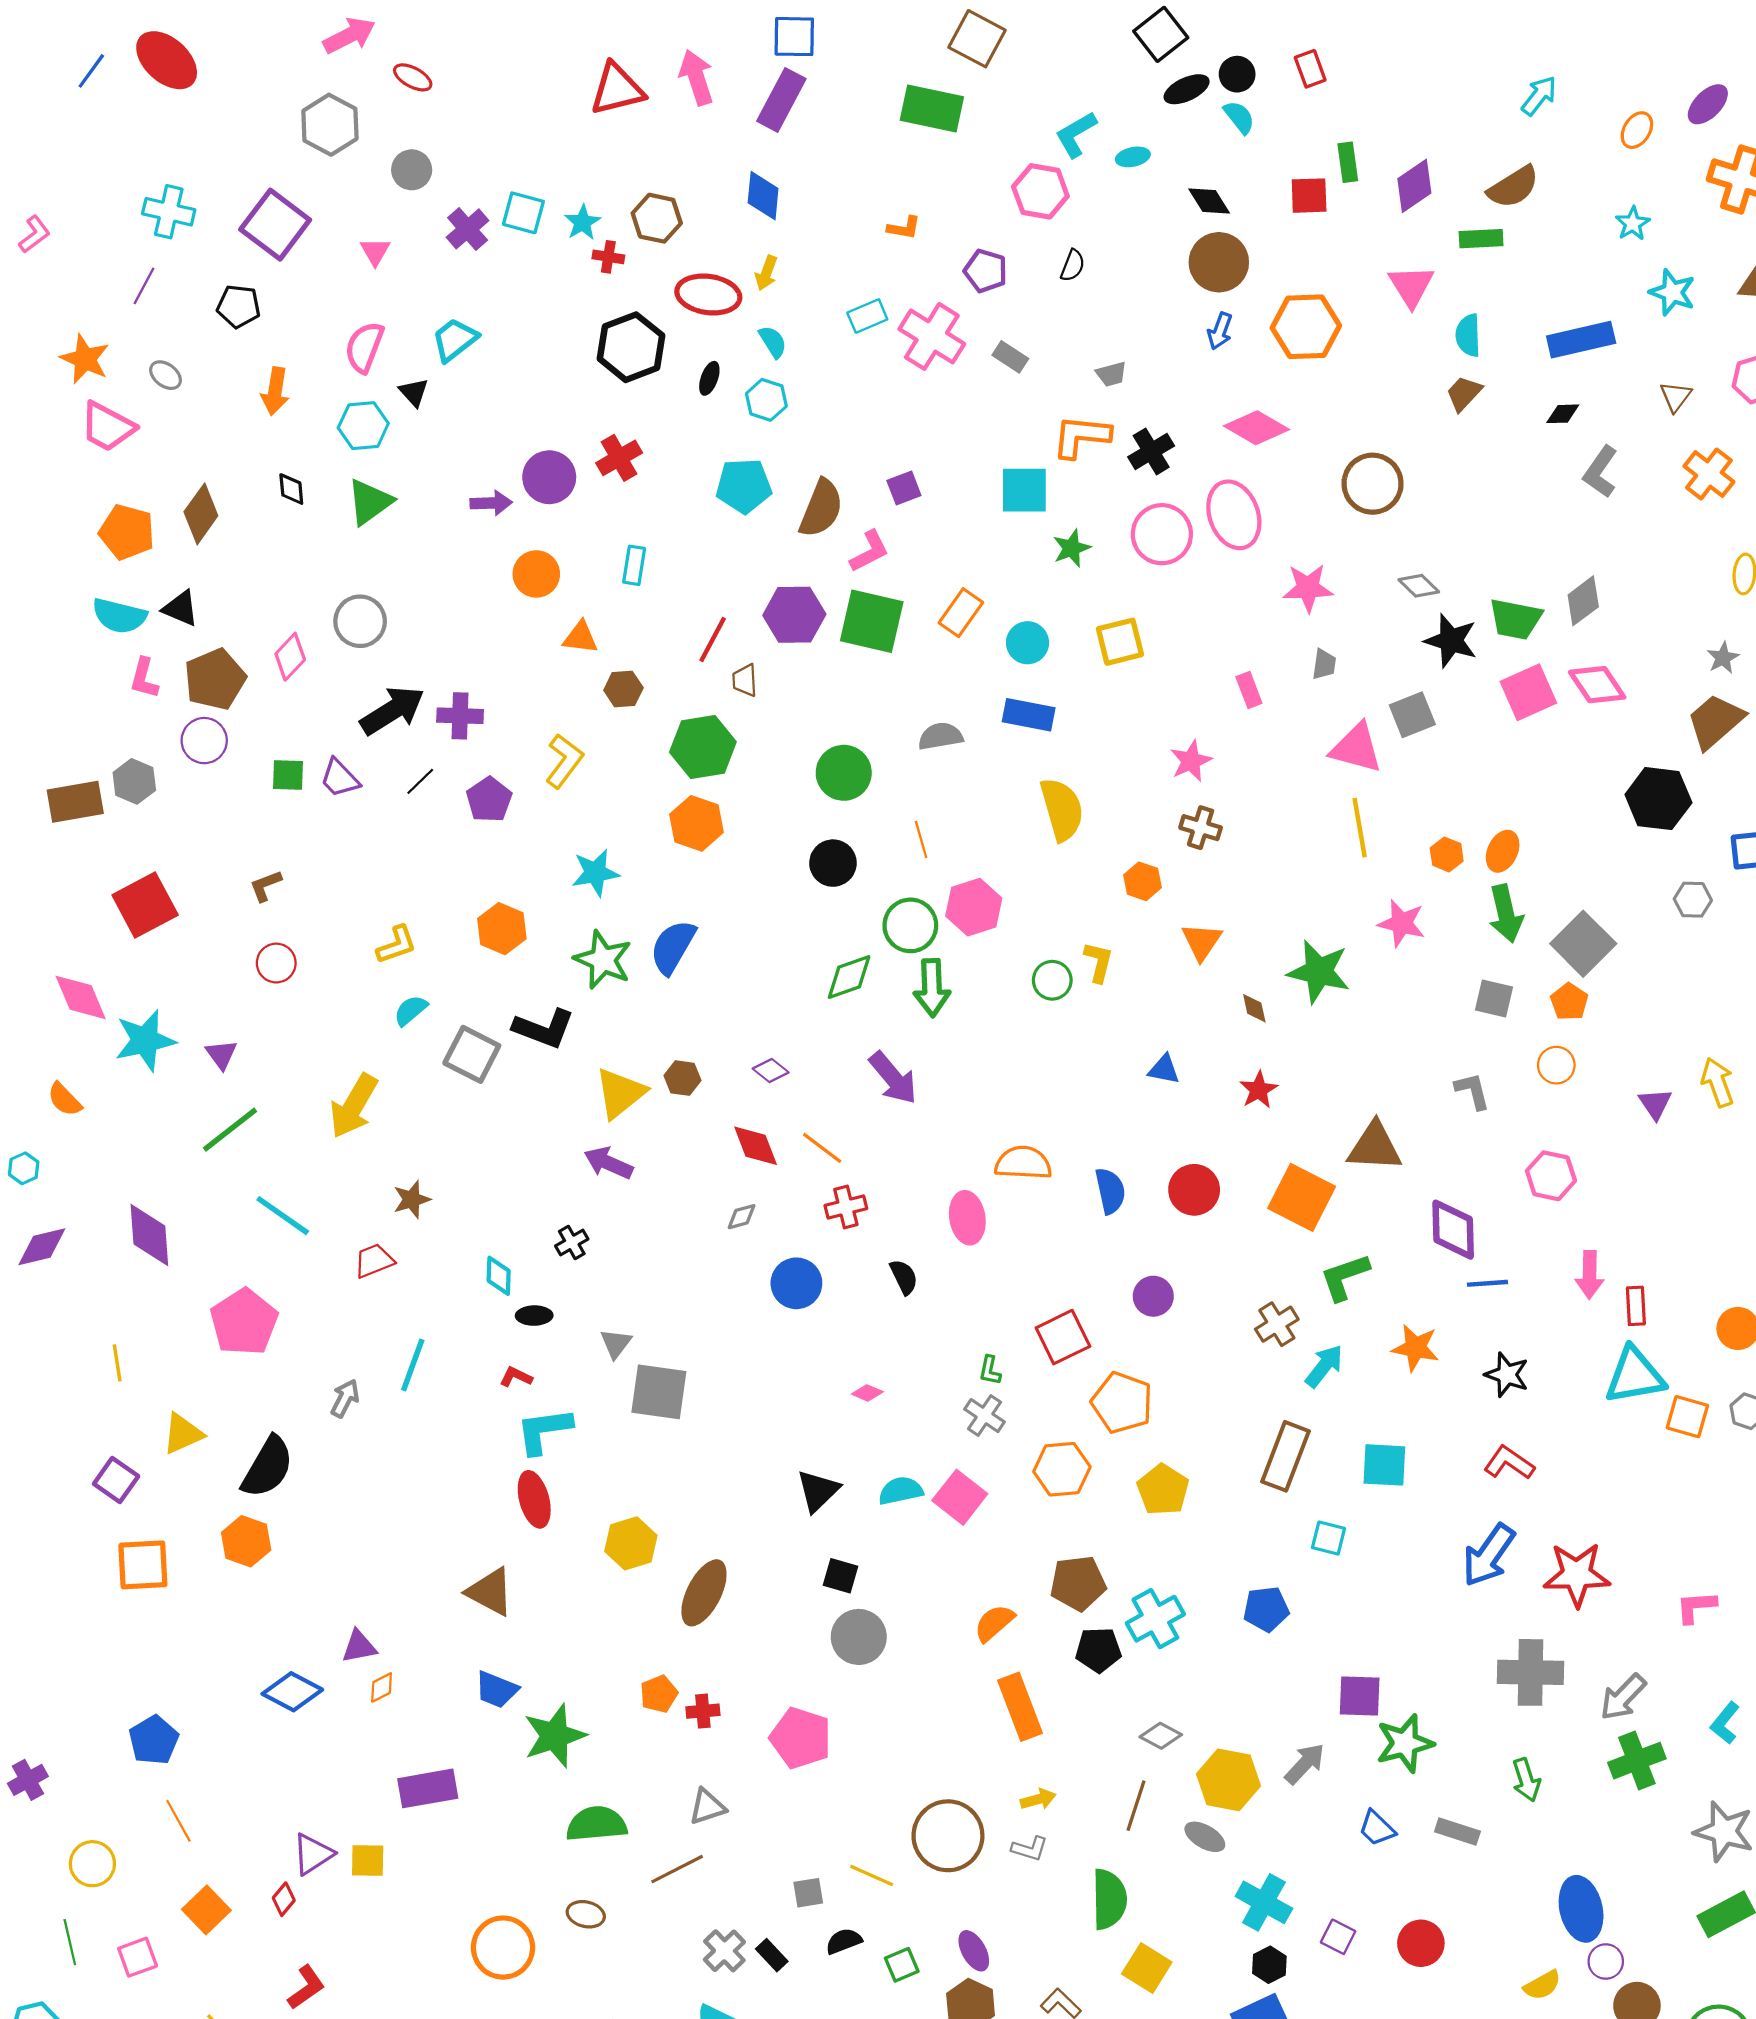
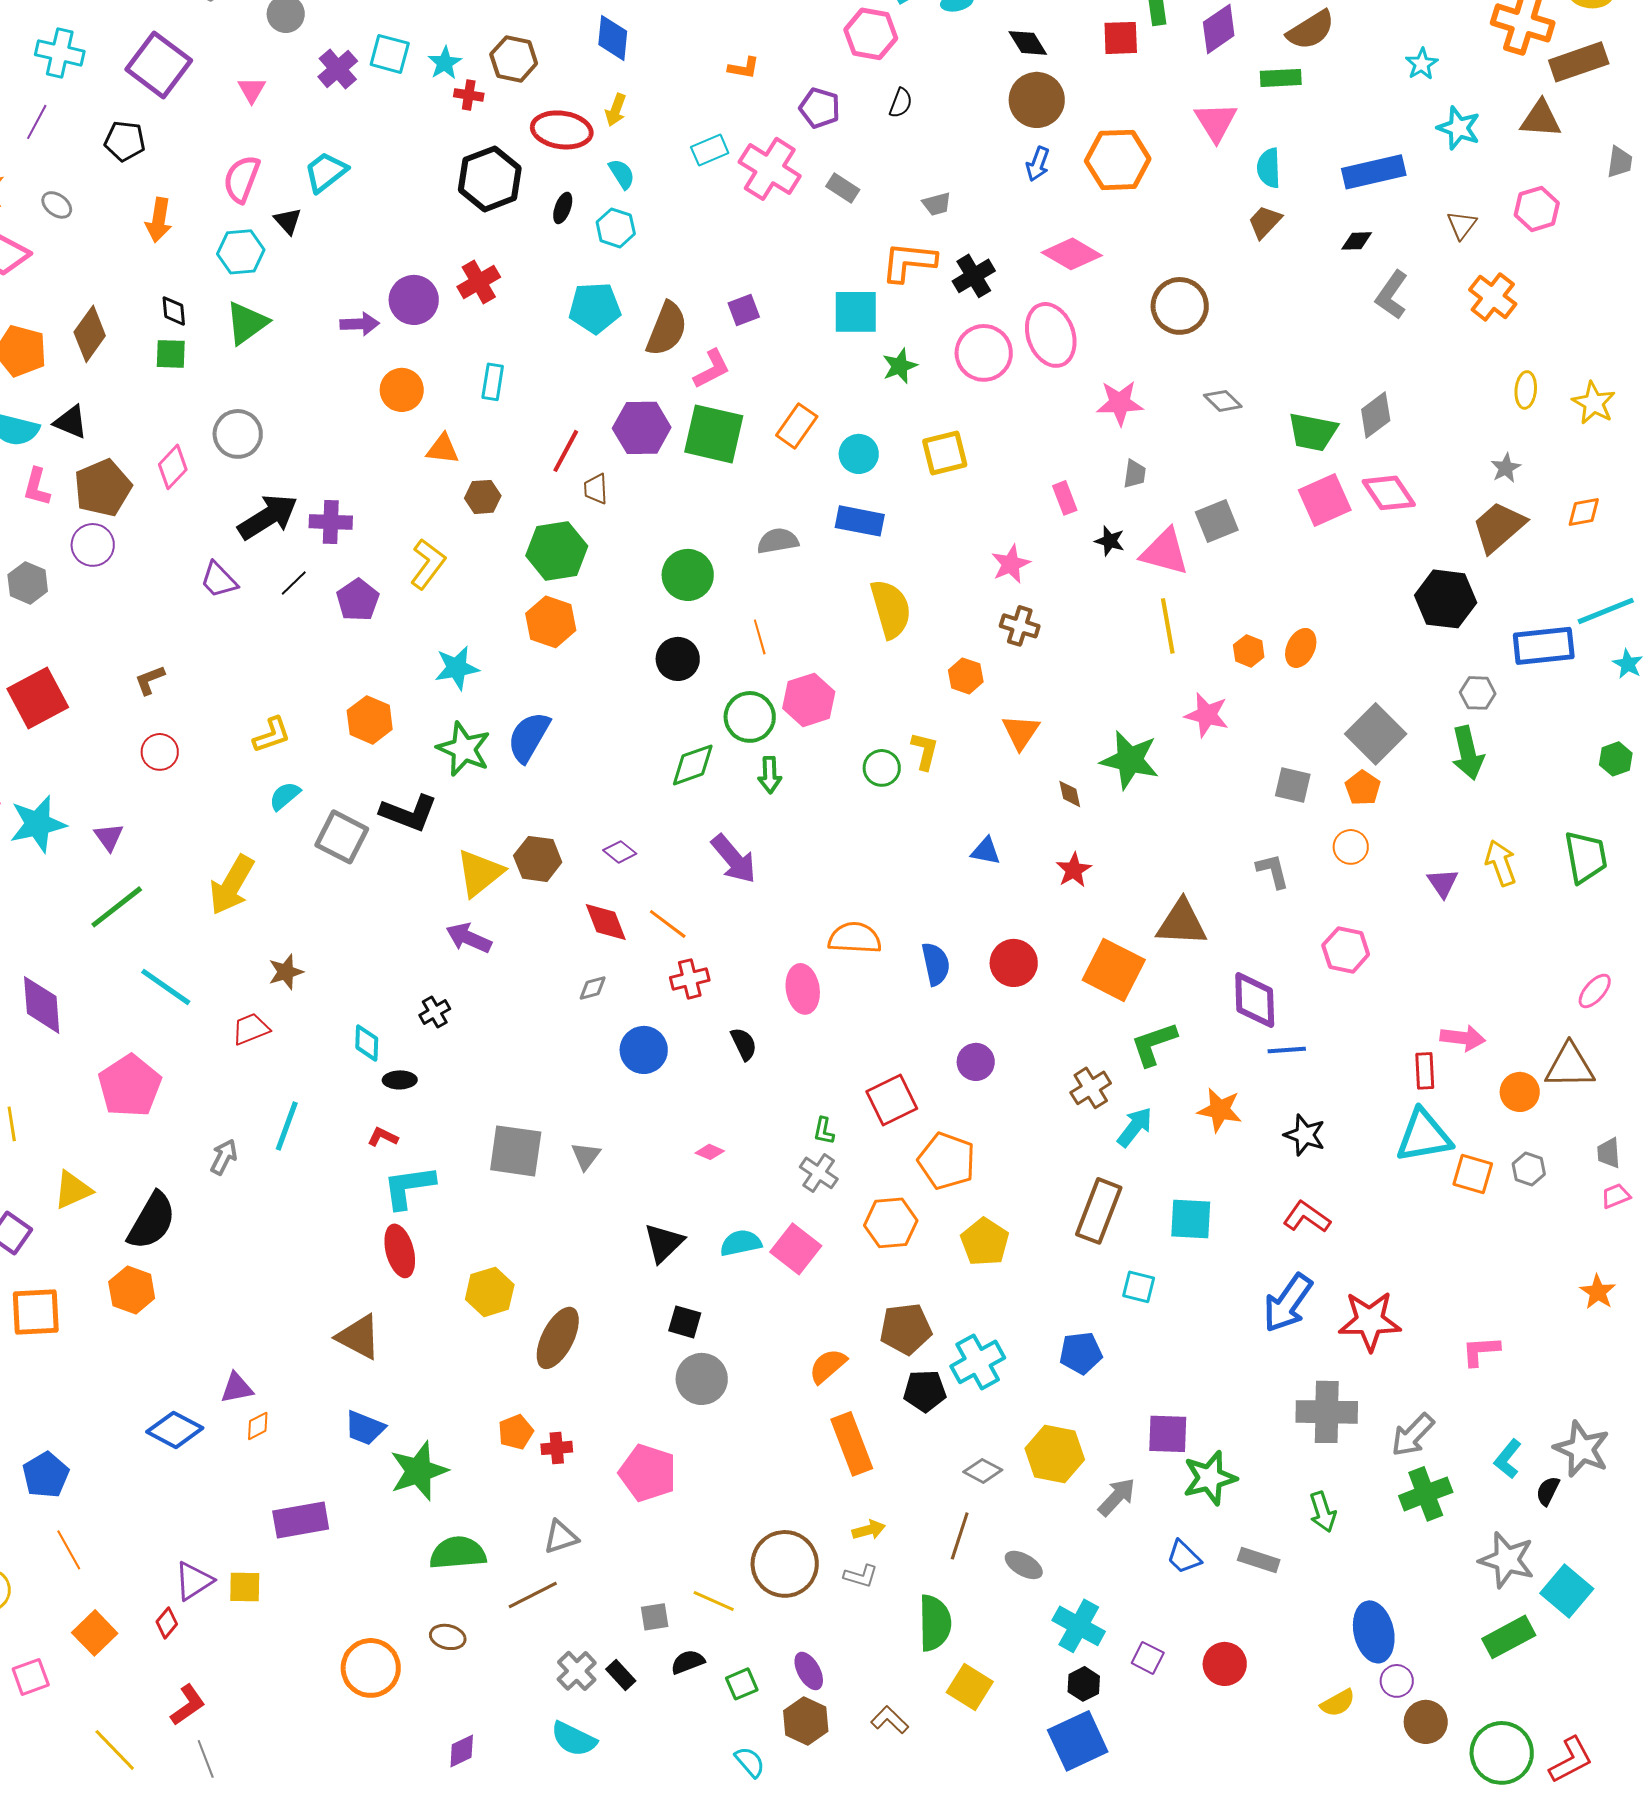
black star: (1451, 641) -> (1110, 541), moved, size x0.6
green square: (288, 775) -> (171, 354), moved
green arrow: (1506, 914) -> (1468, 753), moved
green arrow: (932, 988) -> (770, 775), size x0.7
brown hexagon: (682, 1078) -> (538, 859), size x1.4
pink arrow: (1590, 1275) -> (1463, 1038), moved, turned -84
gray triangle: (616, 1344) -> (586, 1156), moved
yellow hexagon: (1228, 1780) -> (1055, 1454), moved

